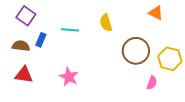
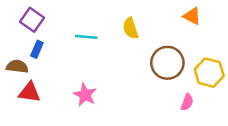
blue rectangle: (41, 40) -> (37, 49), moved
brown semicircle: (21, 46) -> (17, 66), moved

